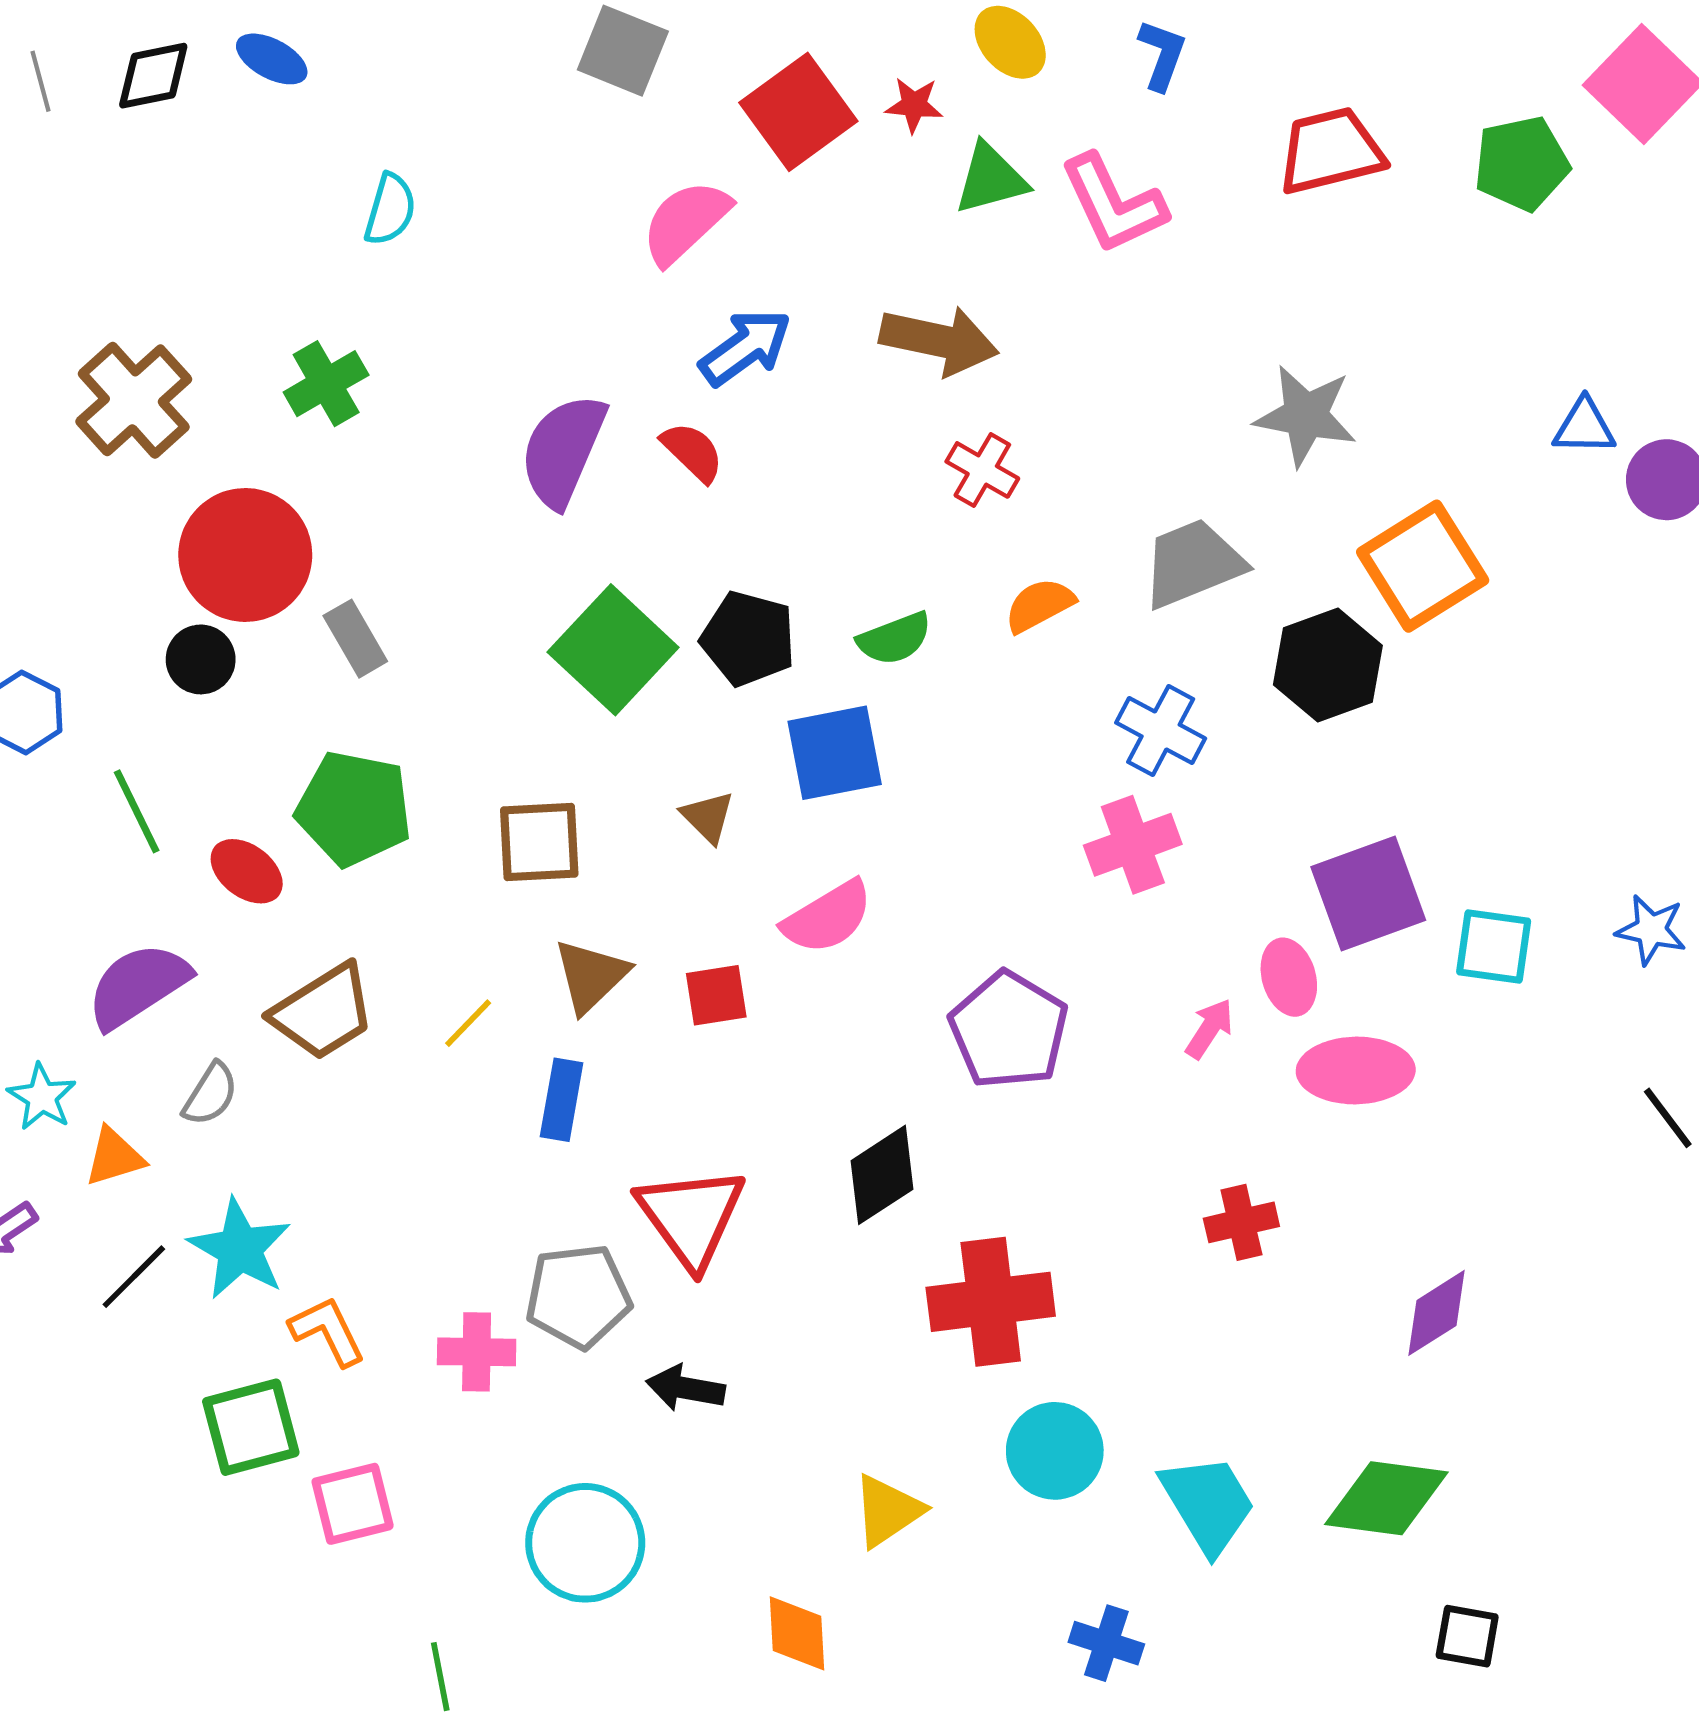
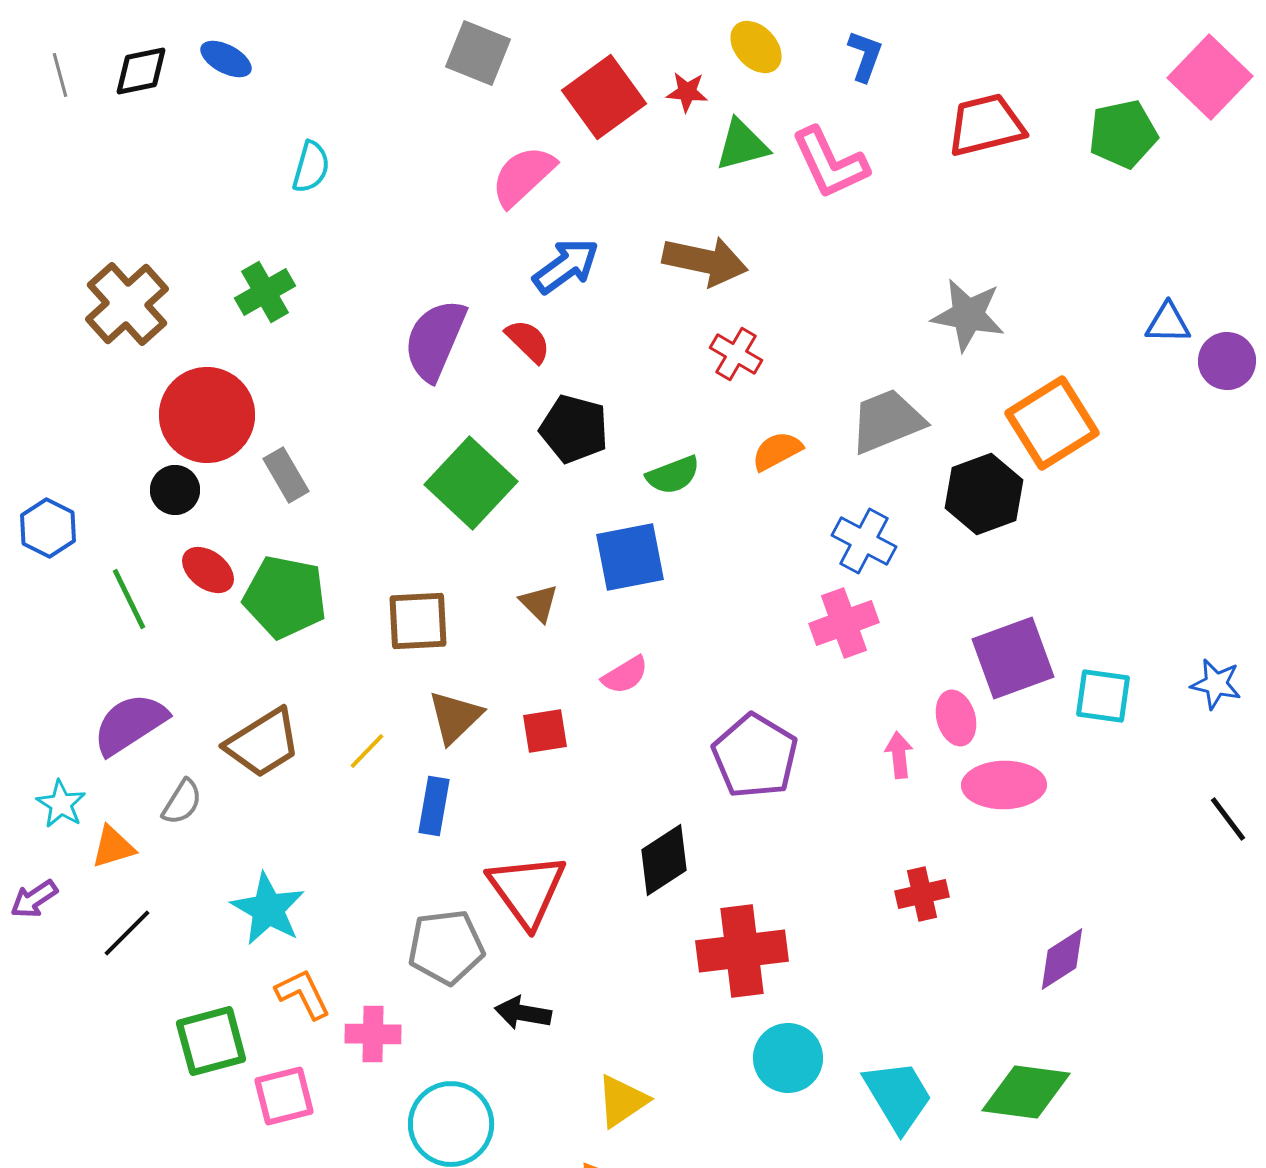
black pentagon: (748, 639) -> (574, 429), moved
red ellipse: (247, 871) -> (208, 570), moved
pink semicircle: (828, 917) -> (625, 675), size x0.7
pink arrow: (1209, 1029) -> (899, 755), turned -39
cyan star: (240, 1249) -> (268, 909), moved
orange L-shape: (327, 1331) -> (303, 994), moved
pink cross: (477, 1352) -> (373, 1034), moved
yellow triangle: (888, 1511) -> (622, 1101), moved

